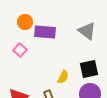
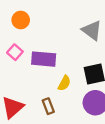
purple rectangle: (45, 32) -> (44, 59), moved

